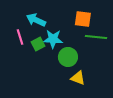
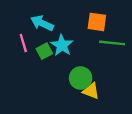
cyan star: (53, 39) -> (62, 45), turned 30
green circle: (68, 57) -> (81, 78), moved

